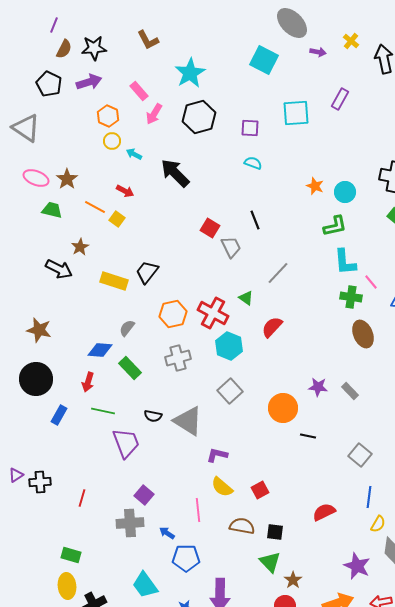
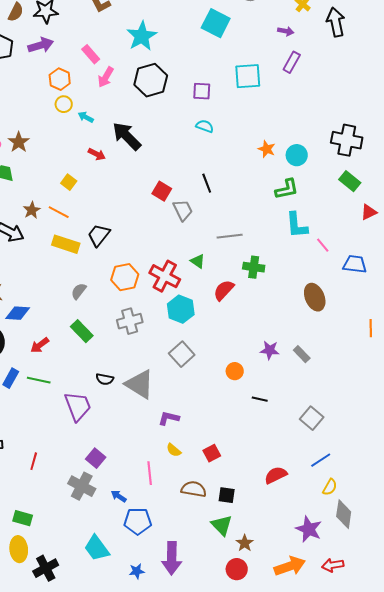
purple arrow: (318, 52) -> (286, 31), moved
red arrow: (125, 191) -> (97, 154), moved
orange line: (95, 207) -> (59, 212), moved
gray line: (278, 273) -> (230, 236), turned 40
green cross: (351, 297) -> (254, 267), moved
blue diamond: (100, 350) -> (18, 313), moved
red arrow: (88, 382) -> (40, 345), turned 36
orange circle: (283, 408) -> (235, 371), size x0.6
green line: (103, 411) -> (39, 380), moved
yellow semicircle: (222, 487) -> (174, 450), size x0.7
blue line: (369, 497) -> (321, 460), turned 50
gray cross: (130, 523) -> (82, 486), turned 32

